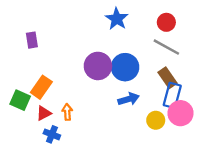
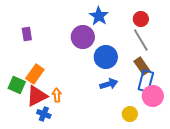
gray line: (166, 47) -> (141, 40), turned 30
purple circle: (98, 66) -> (83, 37), moved
red triangle: (44, 113) -> (37, 96), size x1.6
yellow circle: (156, 120) -> (130, 114), moved

